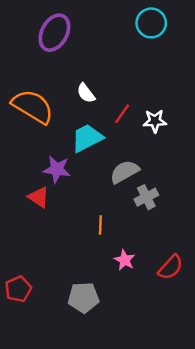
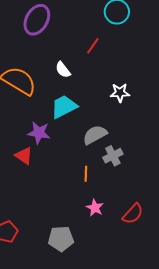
red line: (122, 114) -> (93, 46), moved
orange line: (100, 225) -> (86, 174), moved

